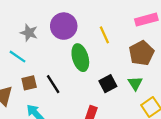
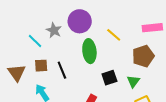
gray star: (29, 33) -> (54, 30), moved
yellow line: (104, 35) -> (114, 35), turned -35

